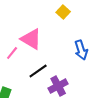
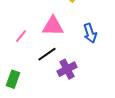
pink triangle: (31, 39) -> (53, 26), moved, turned -30

